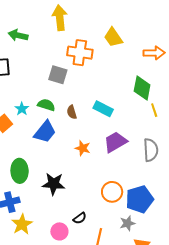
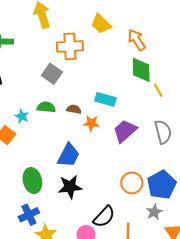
orange arrow: (154, 53) -> (137, 40), moved, turned -110
gray square: (58, 75) -> (52, 74), turned 30
brown semicircle: (72, 112) -> (74, 109), turned 128
blue trapezoid: (45, 132) -> (69, 155), moved
orange star: (83, 148) -> (91, 123), moved
black semicircle: (80, 218) -> (104, 217), size x1.6

